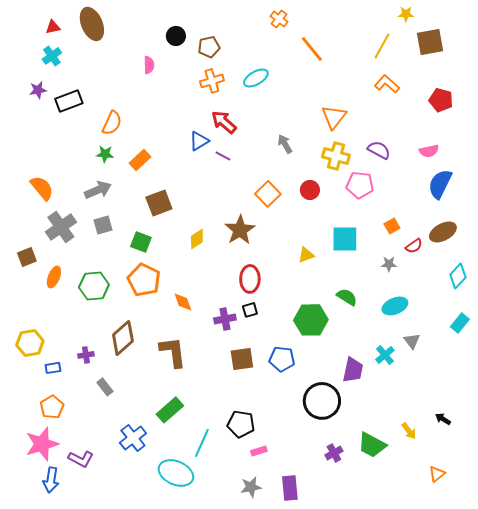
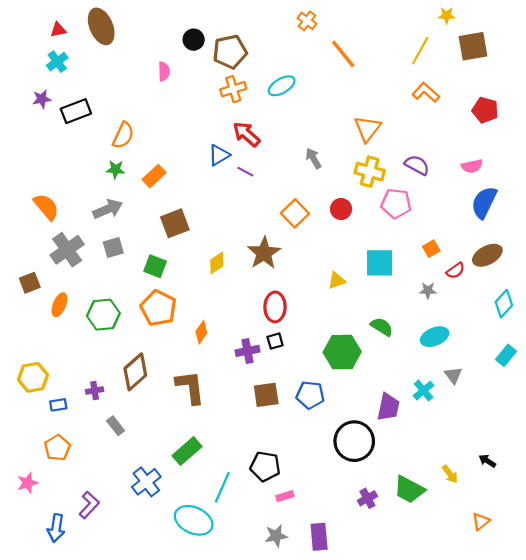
brown pentagon: (209, 47) -> (230, 52), size x1.4
orange diamond: (183, 302) -> (201, 332), turned 55
pink star: (42, 444) -> (28, 483), moved, size x0.6
purple L-shape: (81, 459) -> (89, 505), turned -75

